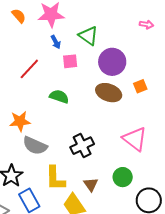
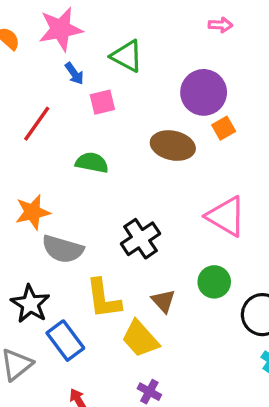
purple circle: (112, 62) -> (204, 92), moved

